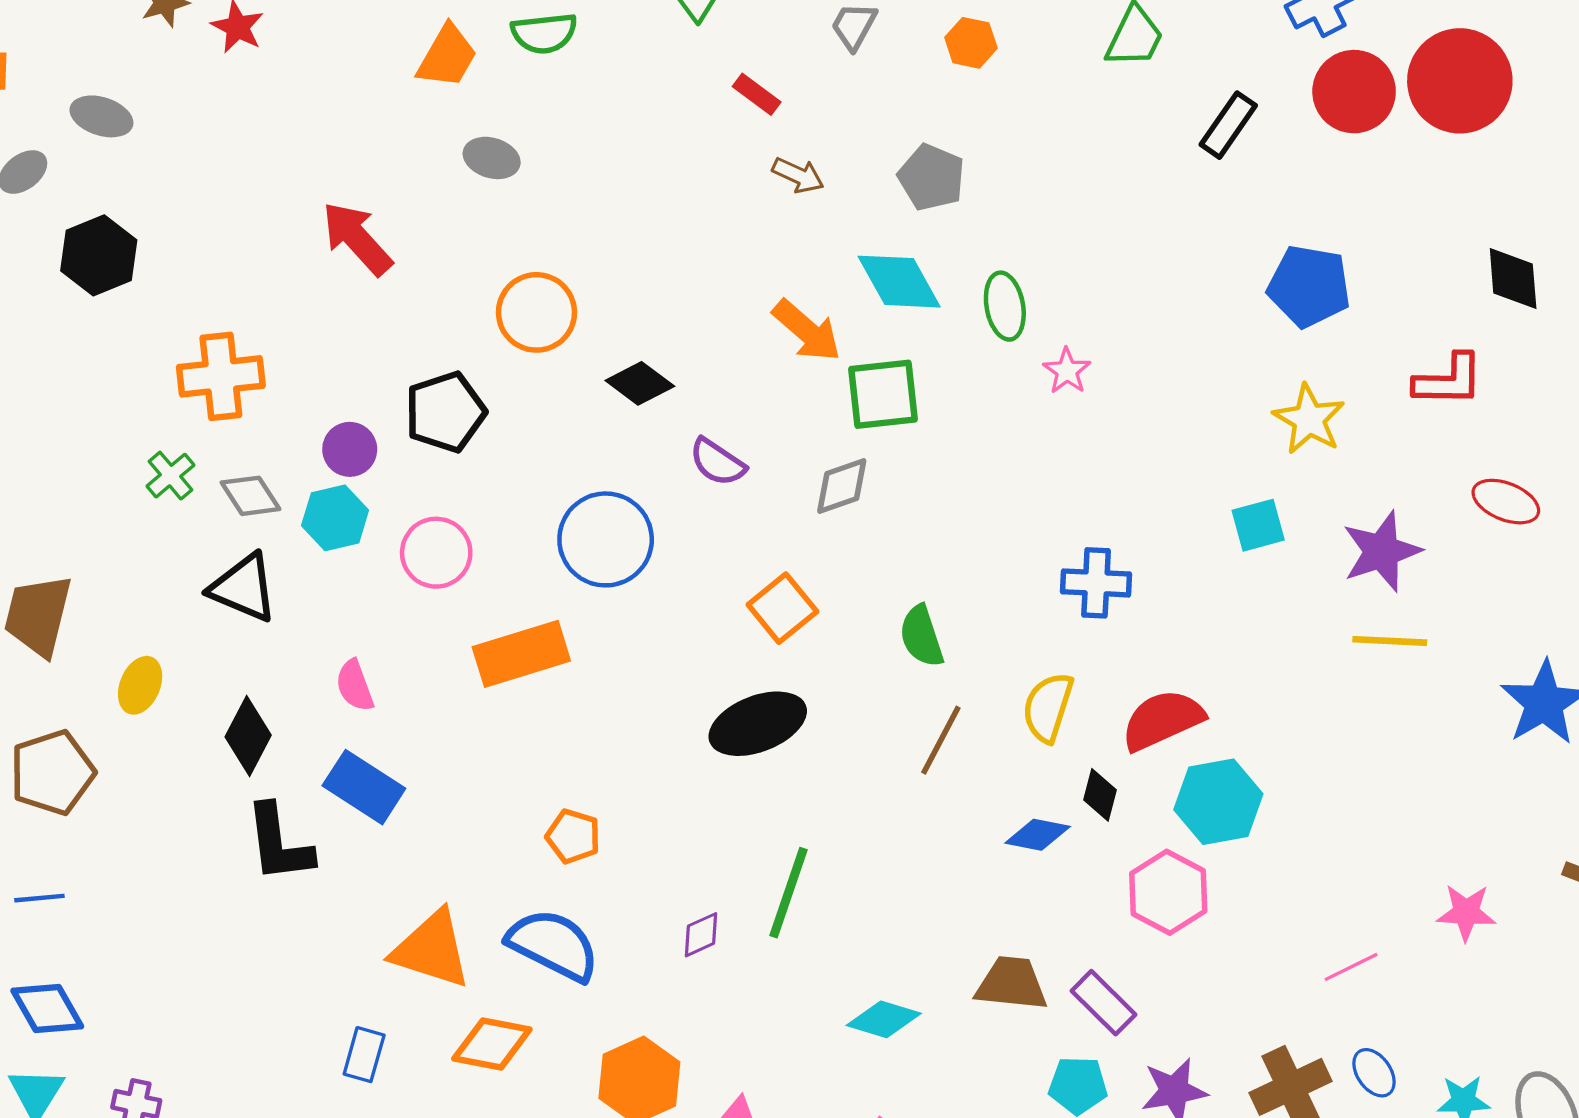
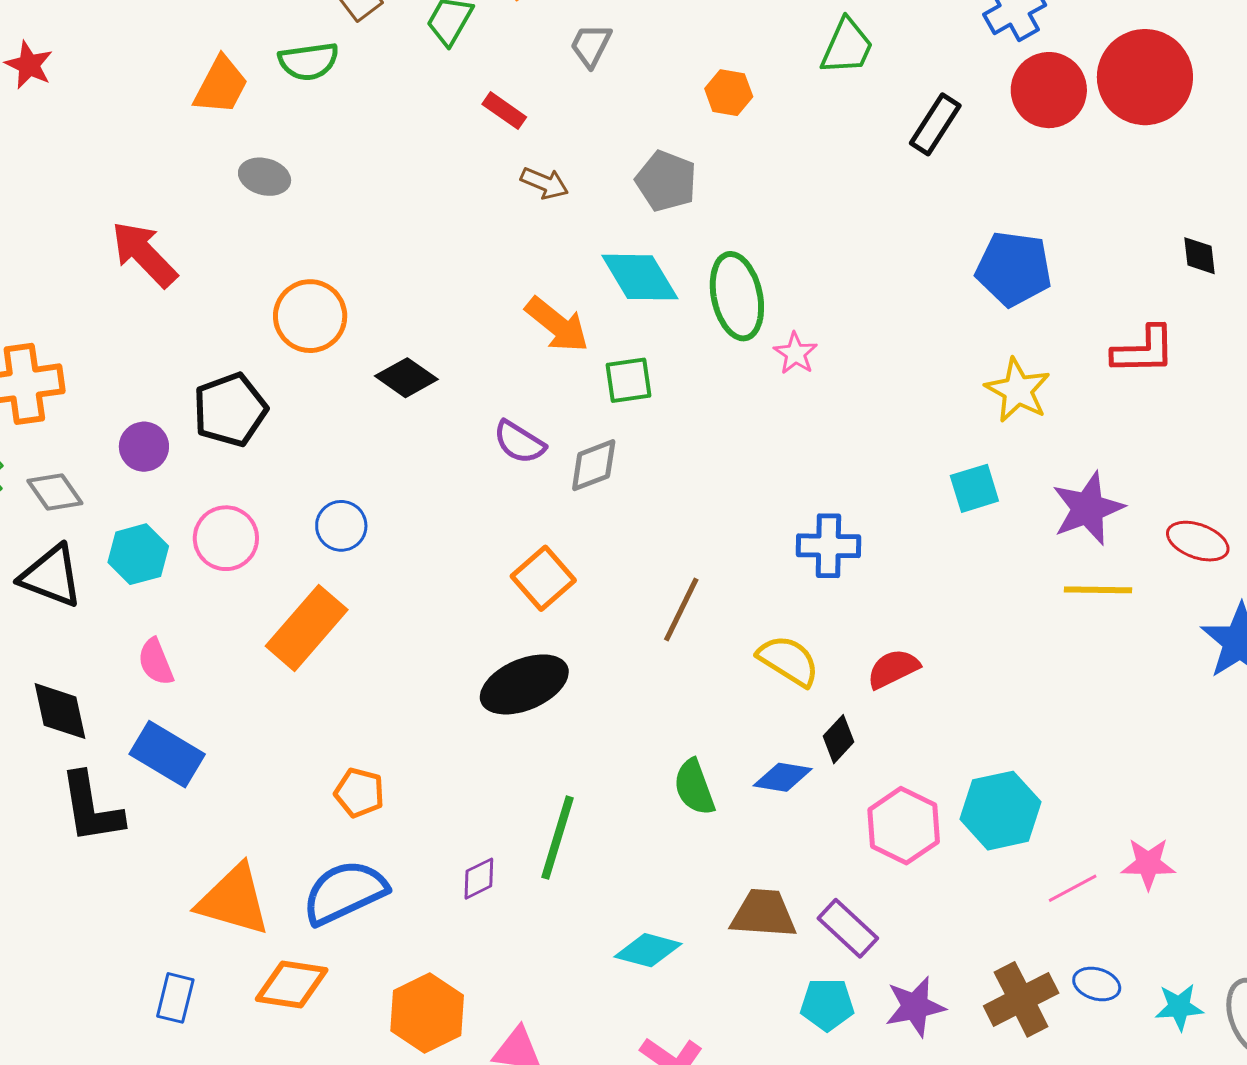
orange hexagon: (971, 43) -> (729, 93), moved
black diamond: (1513, 279) -> (1199, 256), size x0.7
green ellipse: (1005, 306) -> (737, 296), size x1.4
green square: (883, 394) -> (628, 380), size x0.7
purple semicircle: (717, 462) -> (519, 442), moved
red ellipse: (1506, 502) -> (1198, 541), moved
cyan hexagon: (335, 518) -> (138, 554), moved
blue circle: (606, 539) -> (341, 526), moved, size x0.6
green semicircle: (921, 636) -> (694, 787), moved
orange rectangle: (521, 654) -> (307, 628), turned -30
yellow semicircle: (1048, 707) -> (788, 661), turned 106
red semicircle: (1162, 720) -> (893, 669), size x0.7
black diamond: (248, 736) -> (60, 711), turned -38
brown line: (941, 740) -> (681, 609), moved
black diamond: (1100, 795) -> (838, 739), turned 30
cyan hexagon: (1218, 802) -> (1001, 811), moved
pink star: (1466, 912) -> (1148, 864), moved
blue semicircle: (553, 945) -> (345, 892), turned -50
blue ellipse: (1374, 1073) -> (1097, 984), turned -36

